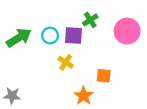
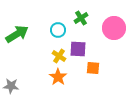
cyan circle: (50, 36) -> (58, 30), moved
purple square: (74, 36) -> (78, 49), moved
orange star: (84, 96) -> (58, 77), moved

